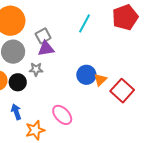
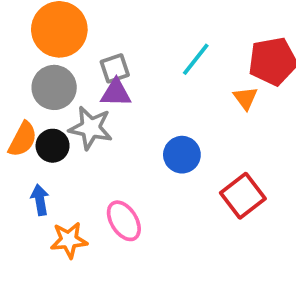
gray star: (36, 69) -> (91, 128), size x1.6
orange triangle: (100, 80) -> (245, 98), moved, turned -32

